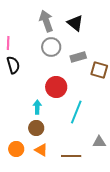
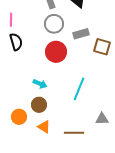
red circle: (56, 87) -> (56, 52), moved
cyan arrow: (37, 107) -> (40, 84), turned 112
orange circle: (16, 149) -> (19, 117), moved

